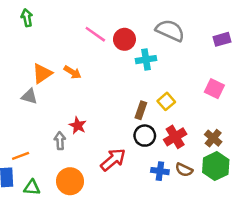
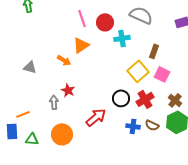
pink line: (95, 34) -> (82, 18), turned 36
orange arrow: (73, 72) -> (64, 60), moved
orange triangle: (42, 74) -> (81, 45), moved
pink square: (214, 89) -> (162, 74), moved
yellow square: (166, 101) -> (138, 71), size x1.5
brown rectangle: (141, 110) -> (154, 51), moved

